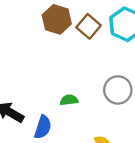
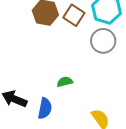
gray circle: (118, 90) -> (103, 41), moved

